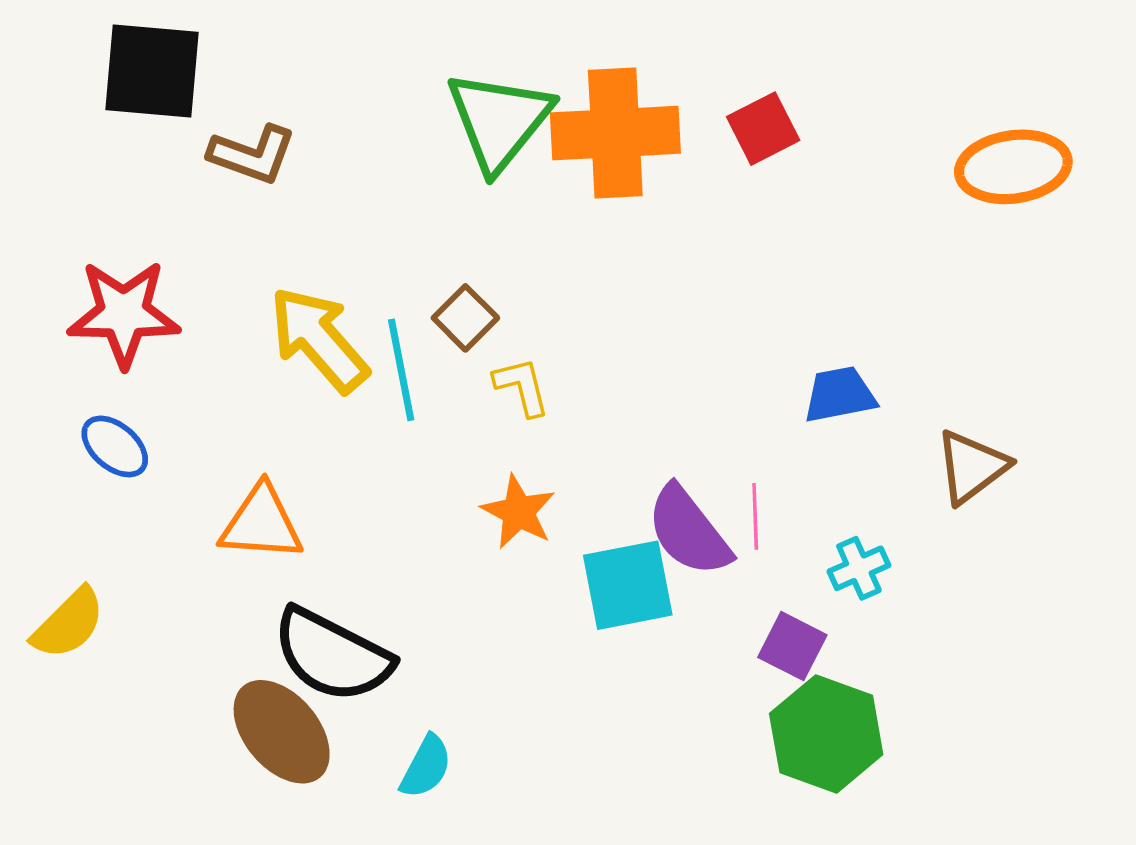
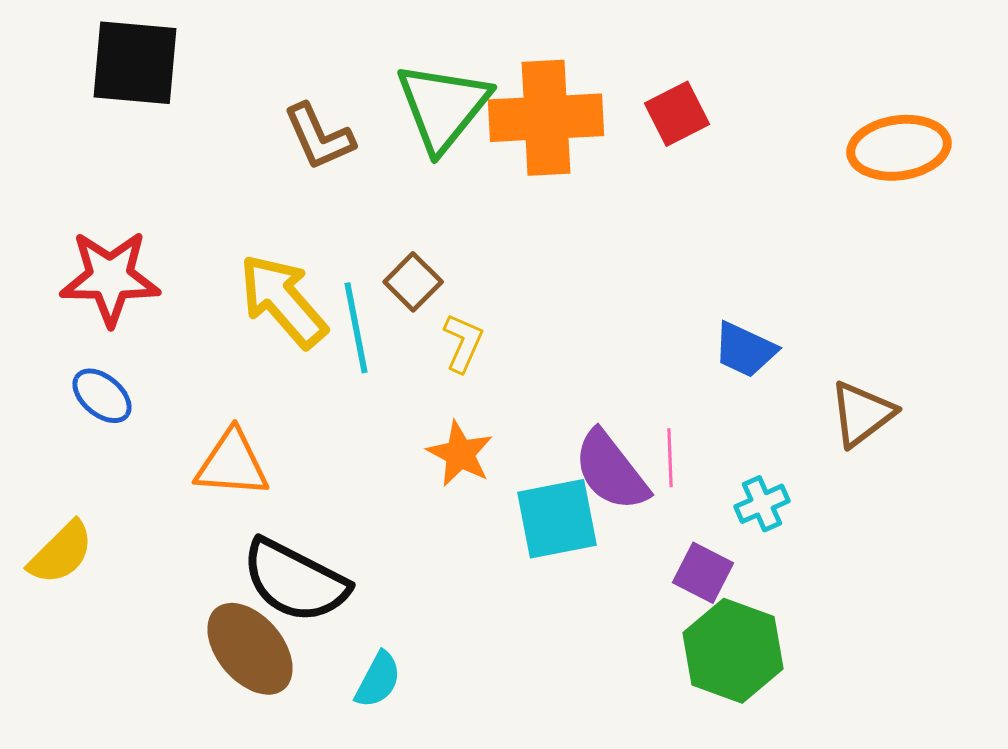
brown L-shape: (252, 154) -> (319, 137), moved, turned 46
yellow L-shape: (522, 387) -> (463, 343), turned 38
blue trapezoid: (840, 395) -> (745, 350), turned -144

